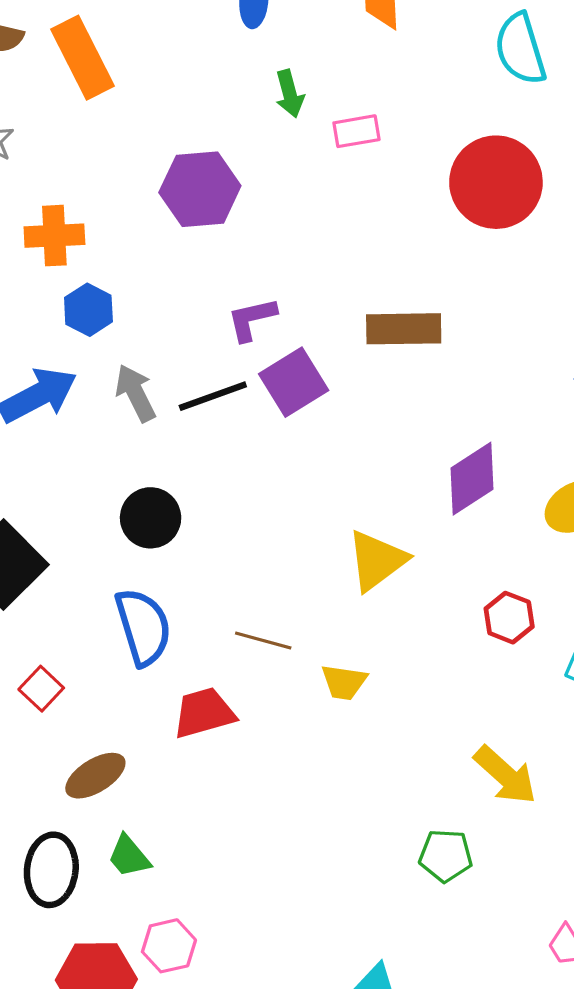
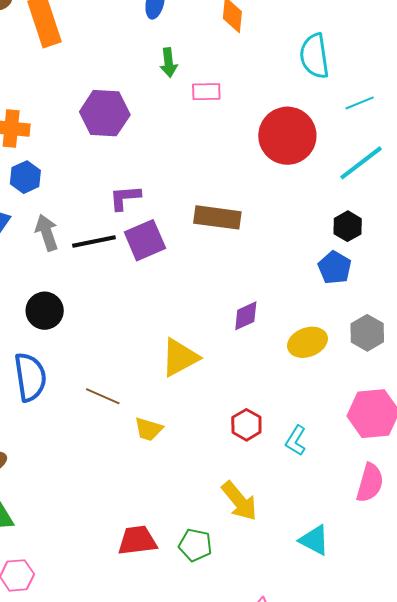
purple diamond: (472, 479) -> (246, 316), size x0.7
red hexagon: (509, 618) -> (246, 425), moved
red trapezoid: (204, 713) -> (137, 540), moved

